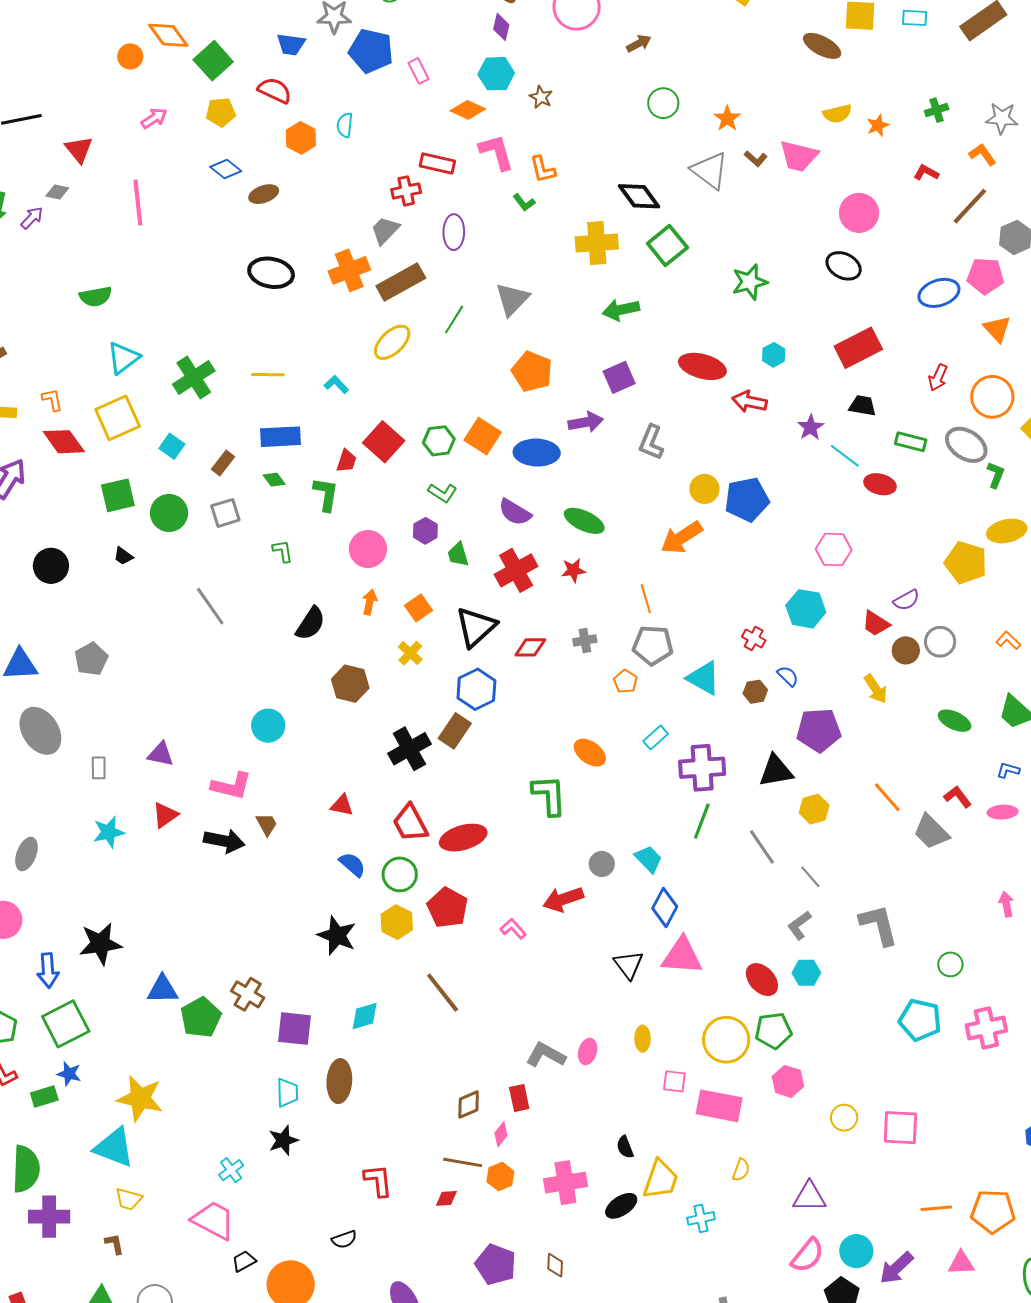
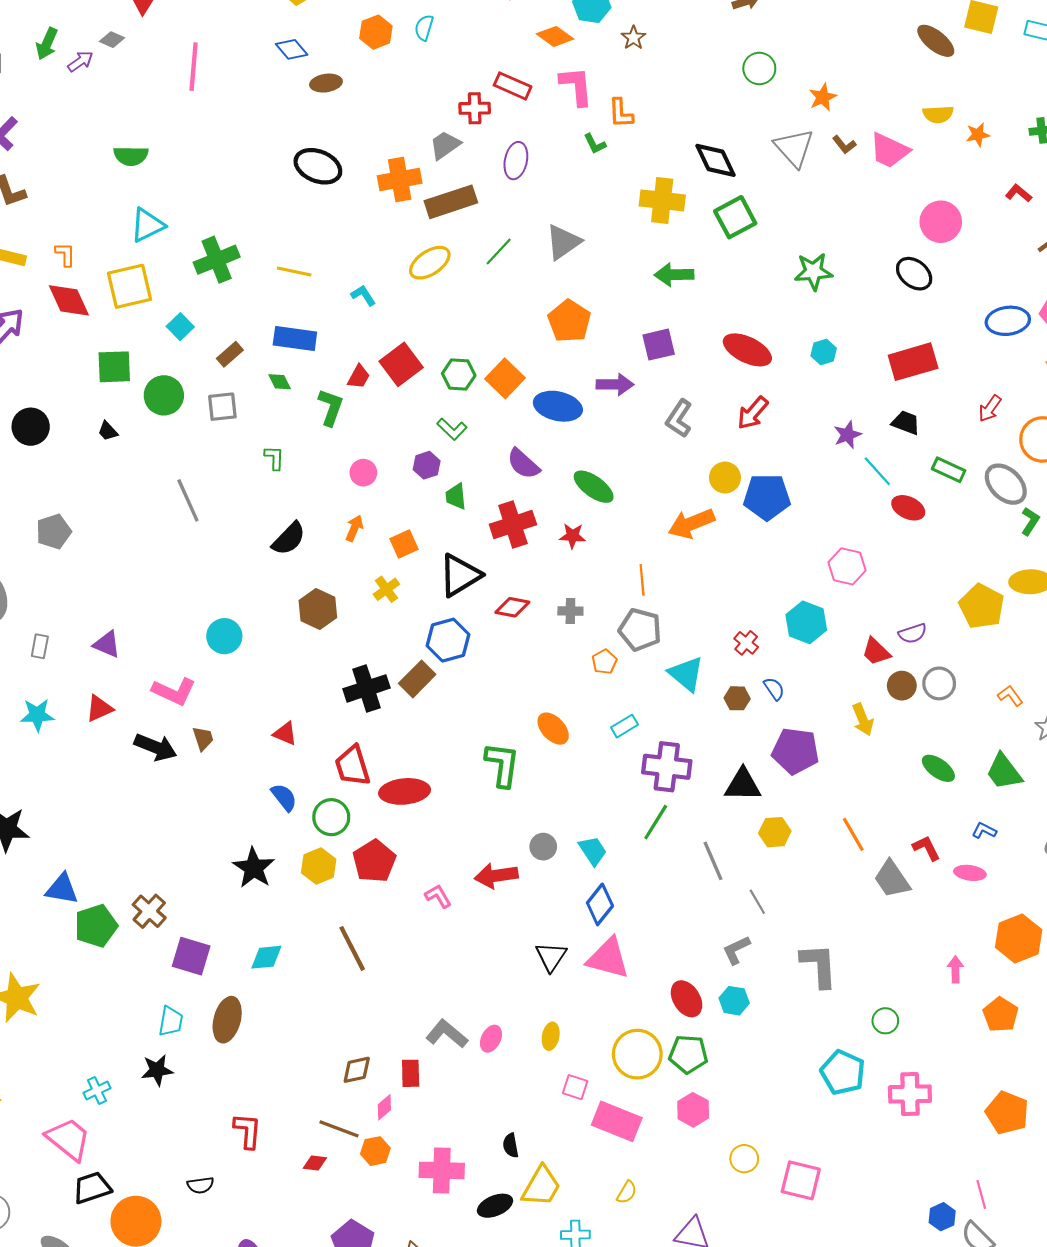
red arrow: (749, 402) -> (753, 413), moved, turned -72
pink circle: (368, 549) -> (363, 473), size x0.7
black trapezoid: (244, 1261) -> (92, 1188), size x1.5

